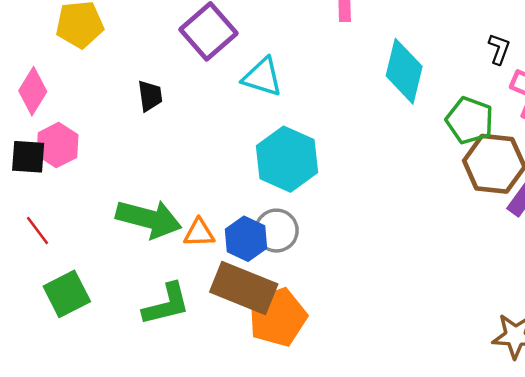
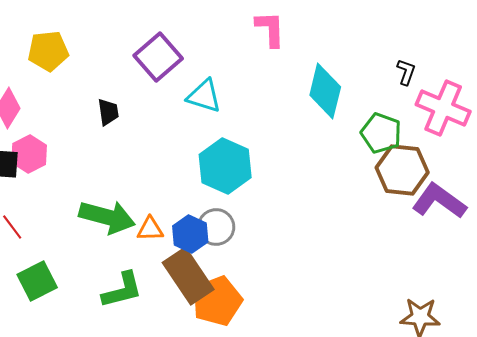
brown rectangle: (244, 288) -> (188, 276), turned 34

